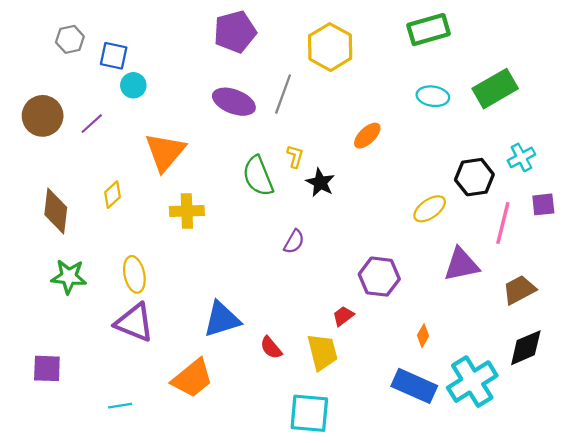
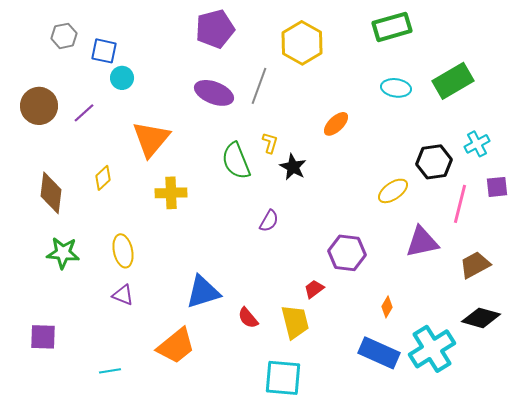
purple triangle: (134, 323) -> (123, 295), size x0.6
black diamond: (526, 348) -> (481, 318), turned 39

